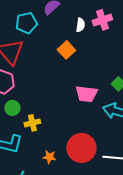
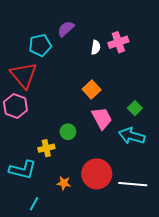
orange square: (66, 50) -> (92, 90), moved
pink trapezoid: (86, 94) -> (102, 118), turned -125
green circle: (12, 108) -> (68, 132), moved

